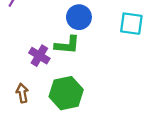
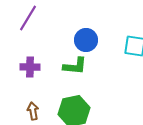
purple cross: (39, 56) -> (30, 67), moved, turned -30

